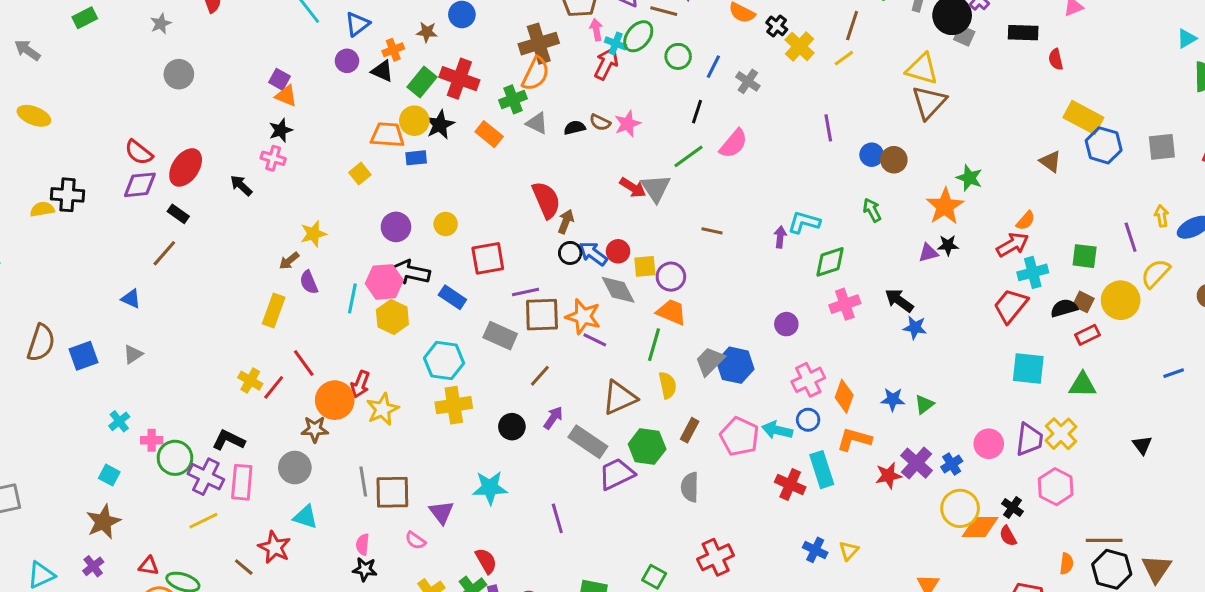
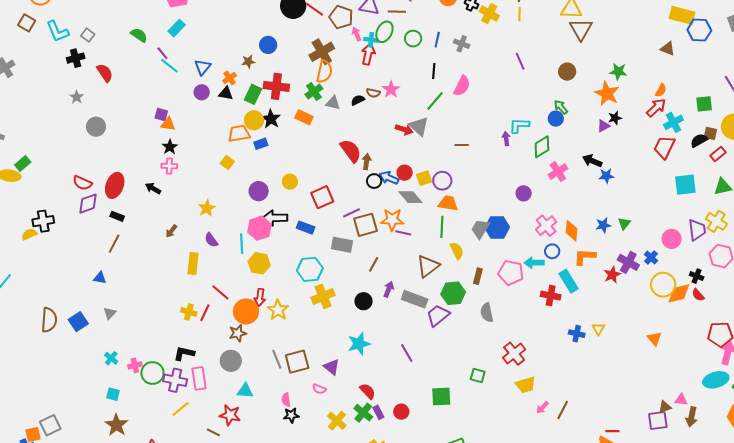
green rectangle: (85, 18) -> (23, 164), moved
yellow line: (844, 58) -> (519, 14), turned -40
blue circle: (872, 155) -> (556, 119), moved
brown arrow: (289, 261) -> (171, 231), moved
yellow hexagon: (392, 317) -> (259, 263), moved

